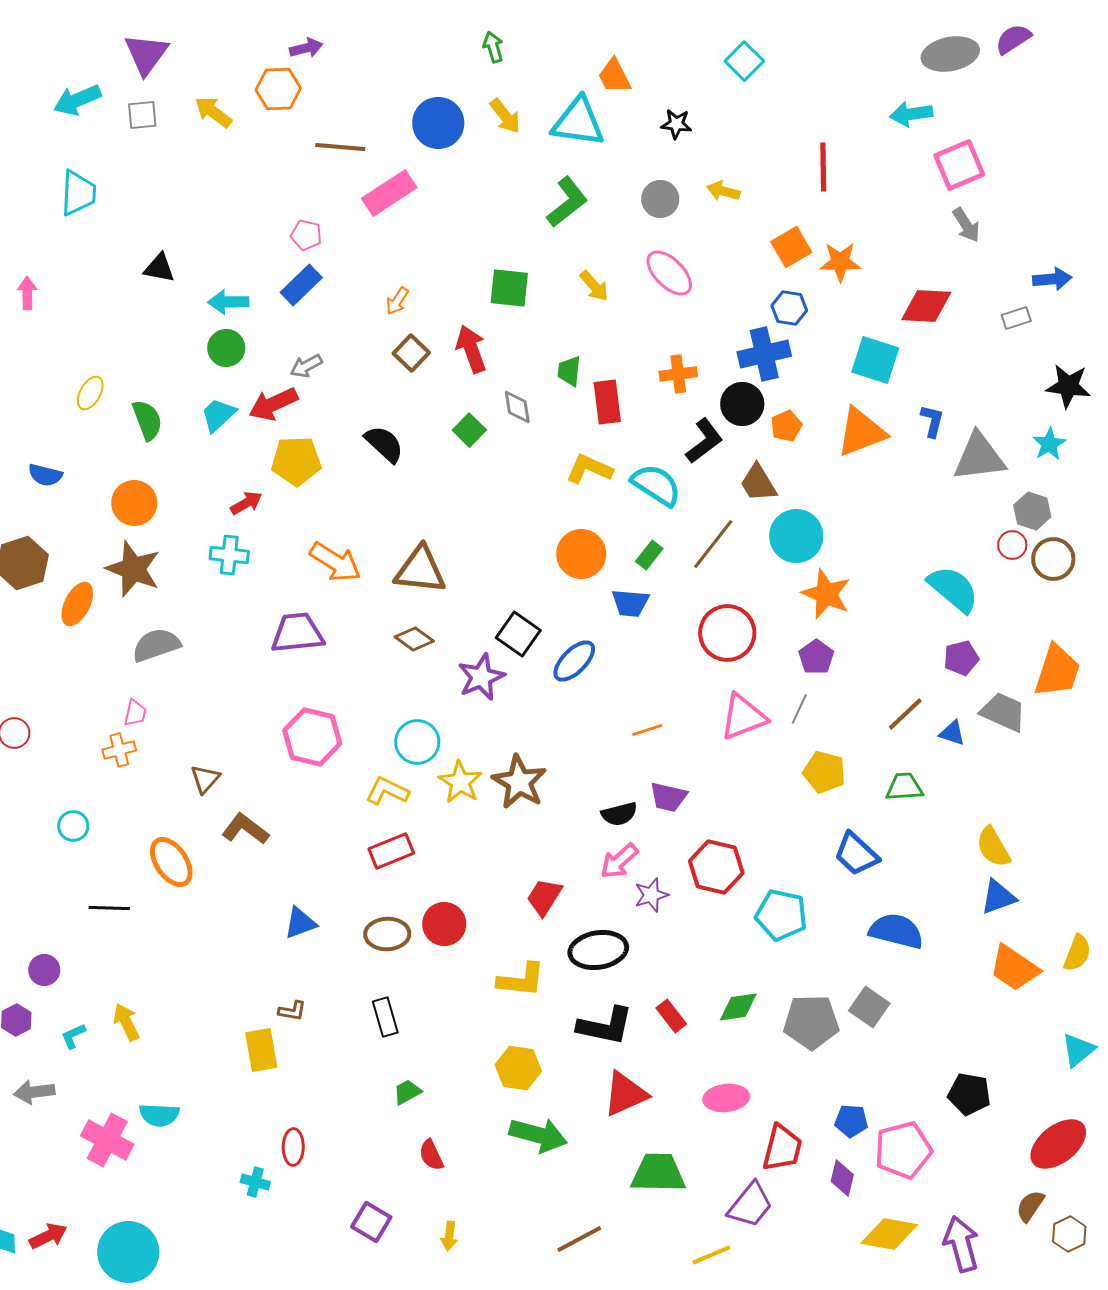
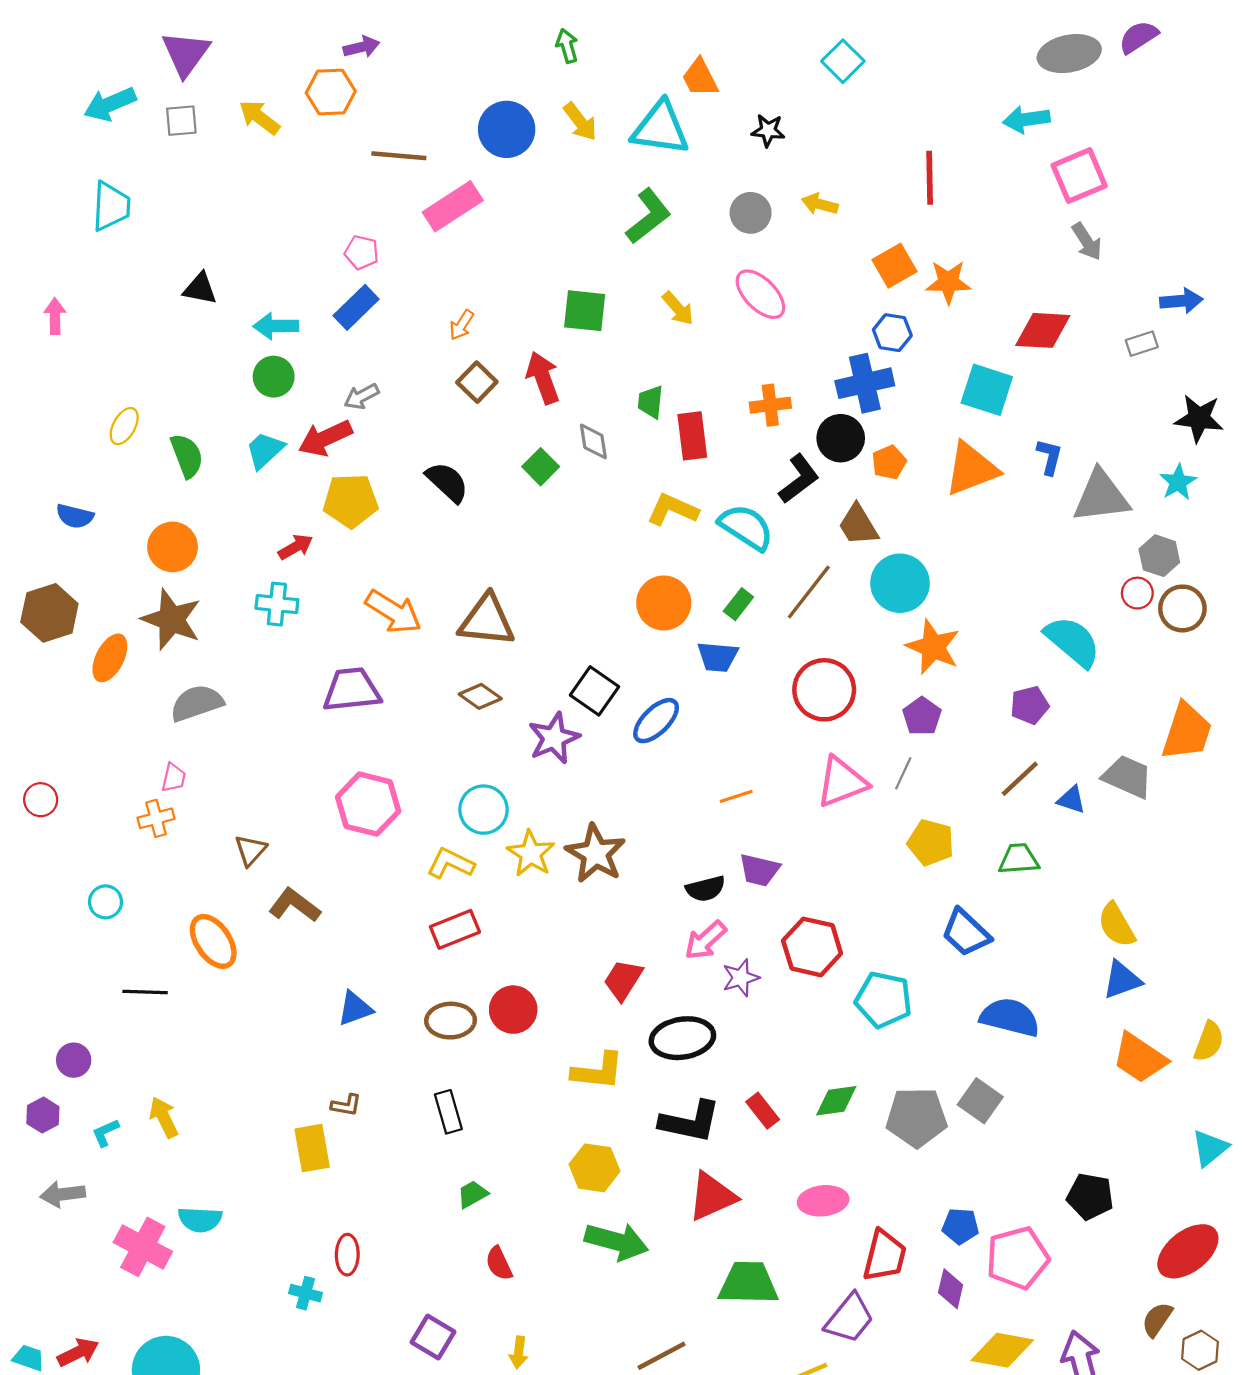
purple pentagon: (961, 658) -> (1030, 705), moved

